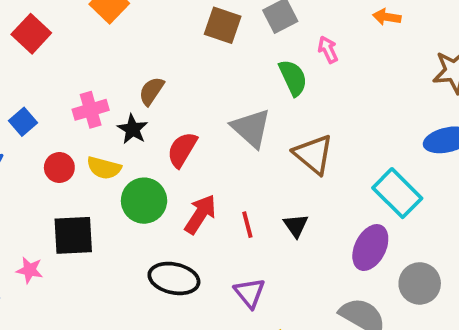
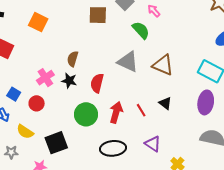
red circle: (59, 168) -> (37, 103), moved
yellow semicircle: (104, 168) -> (25, 132), moved, turned 36

